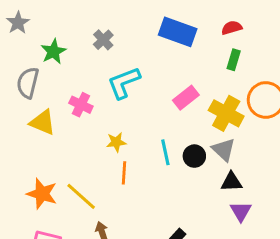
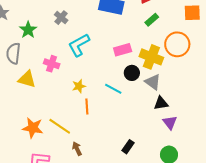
green rectangle: (234, 60) -> (152, 20), turned 40
pink rectangle: (186, 98) -> (123, 50), turned 30
cyan line: (165, 152) -> (113, 89), turned -42
black circle: (194, 156) -> (132, 73), moved

